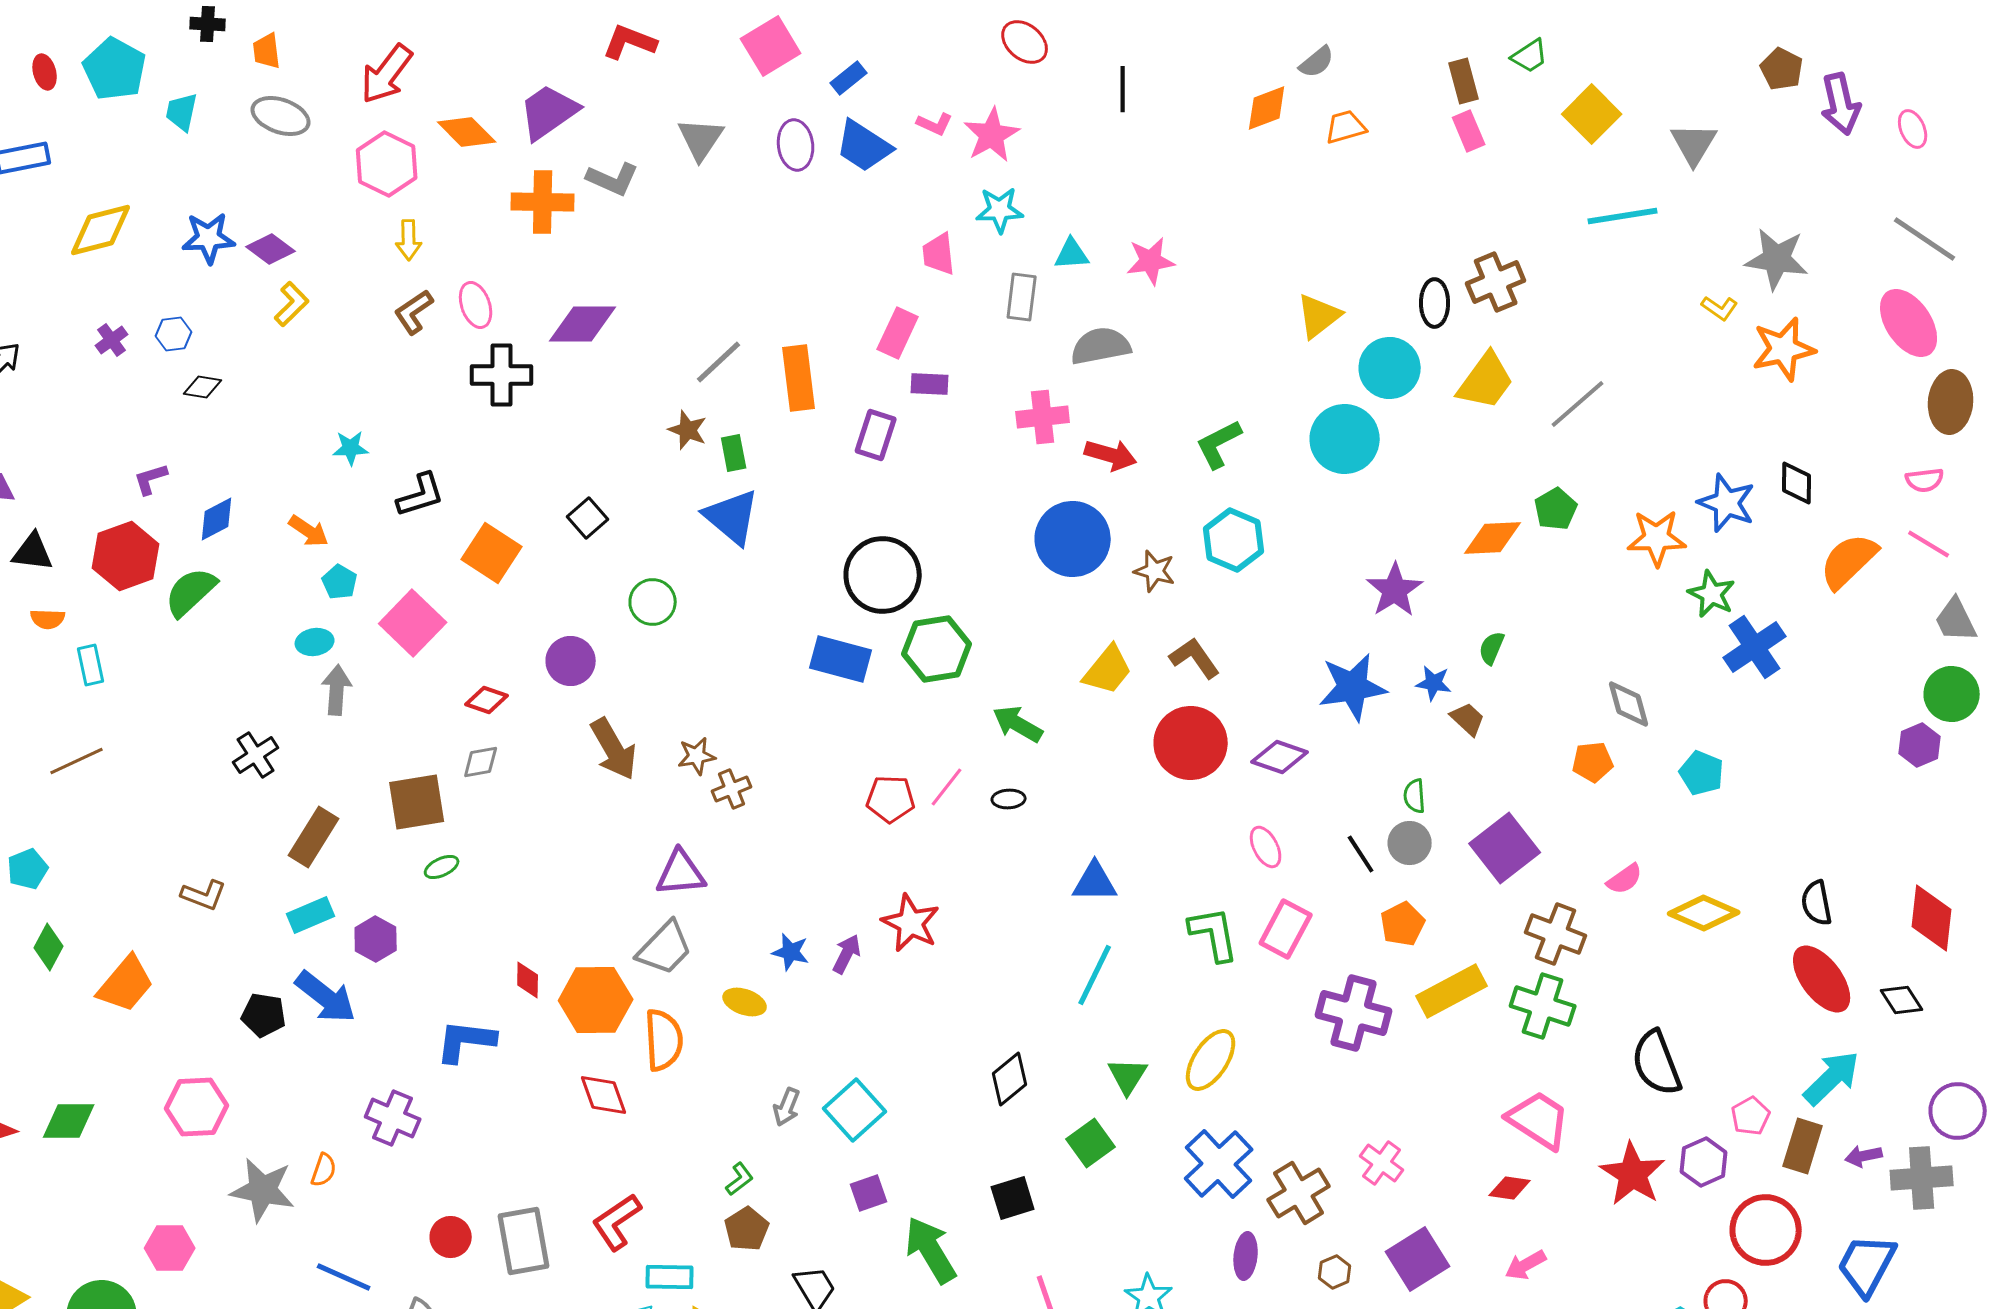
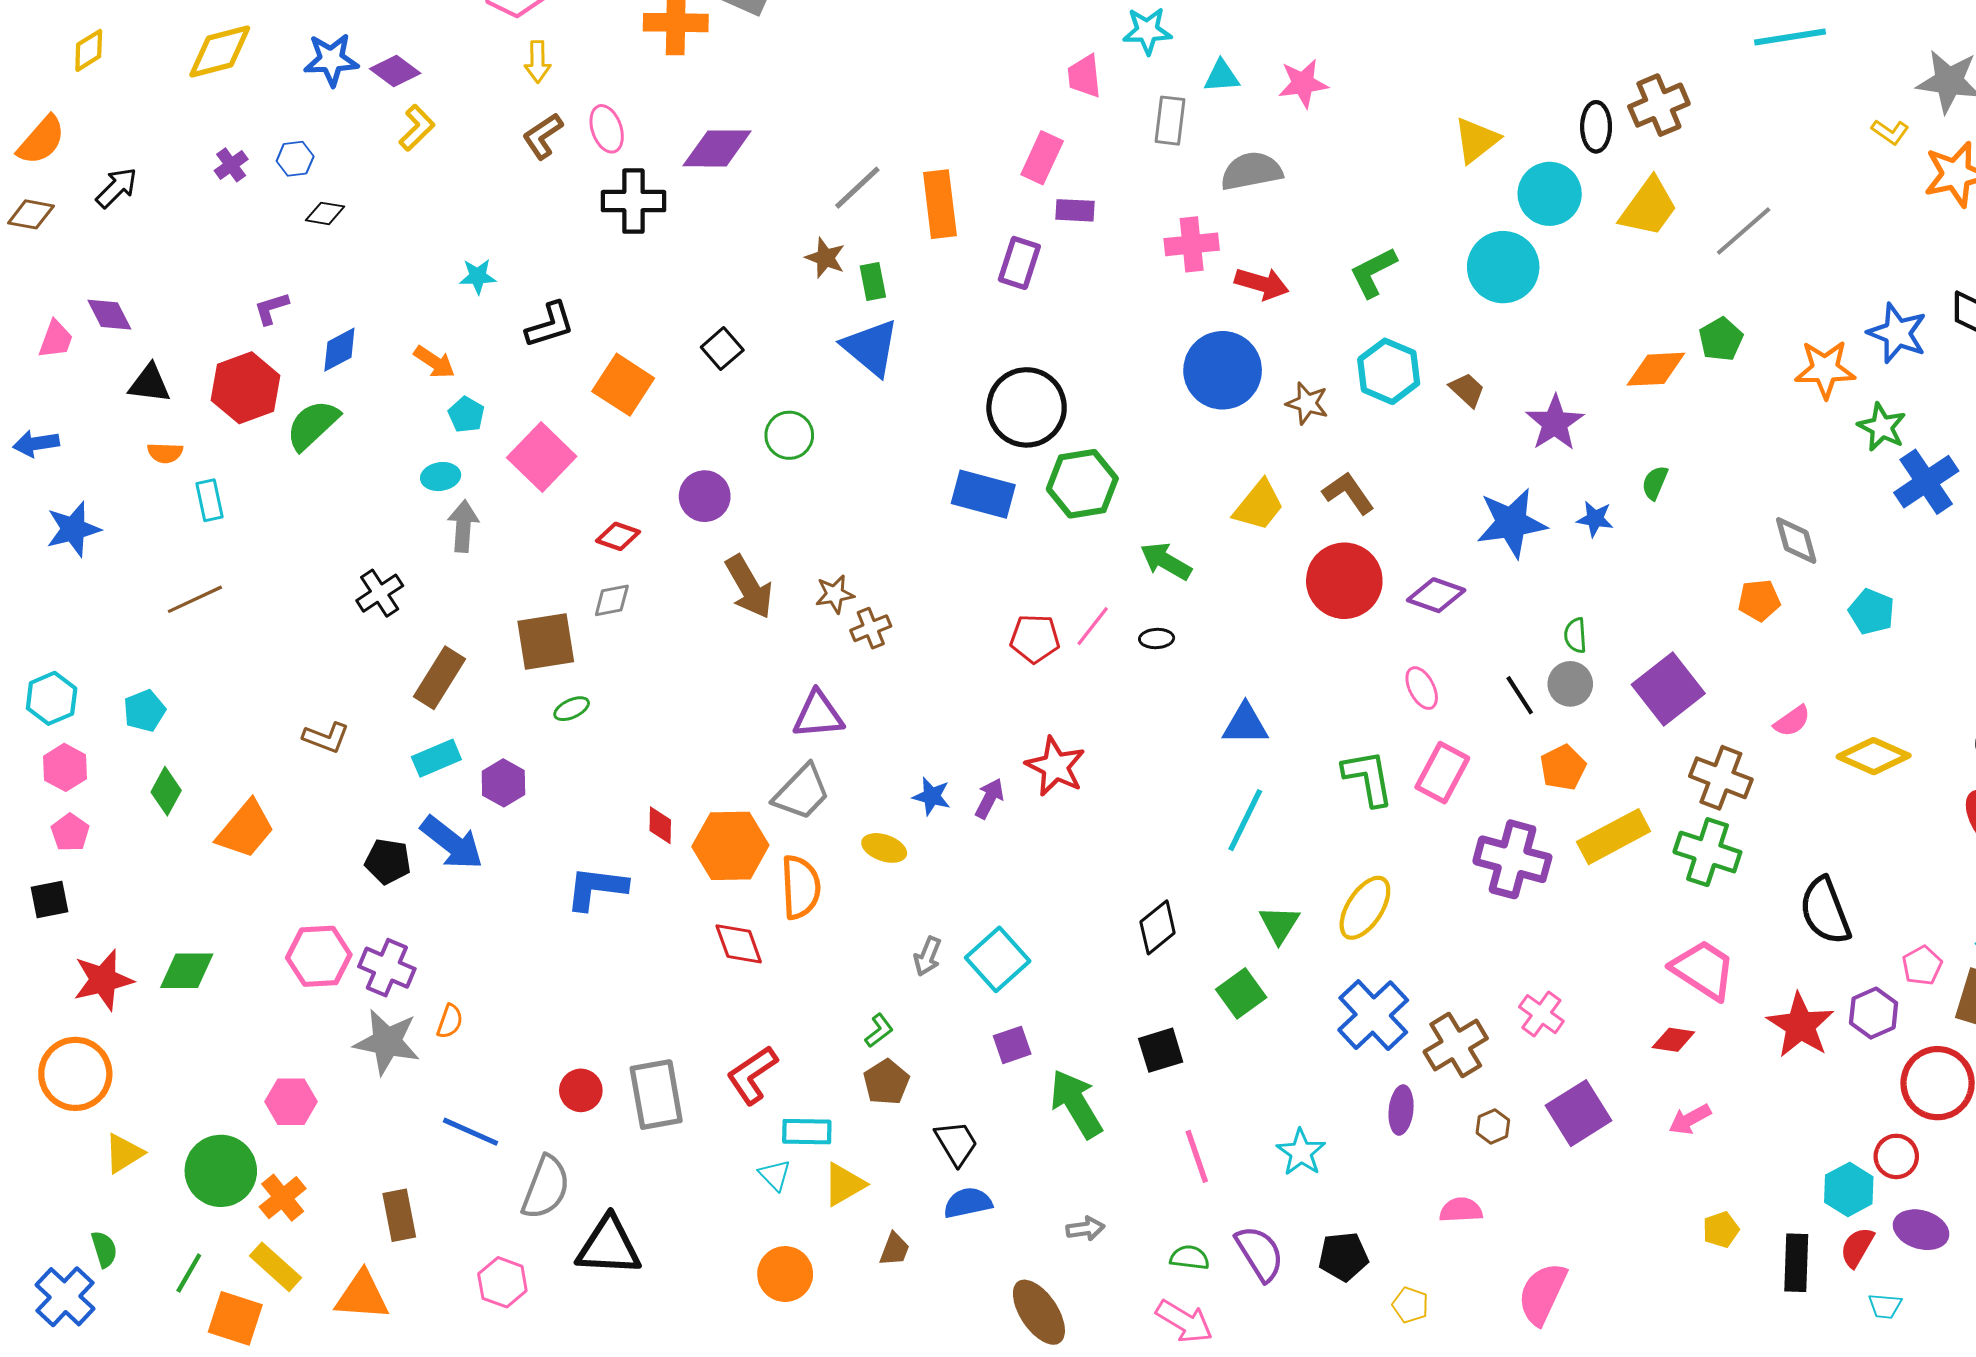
brown trapezoid: (1468, 719) -> (1467, 390), moved
purple cross: (393, 1118) -> (387, 968), moved

